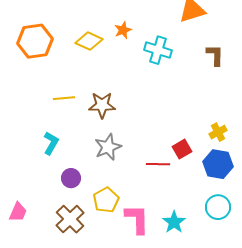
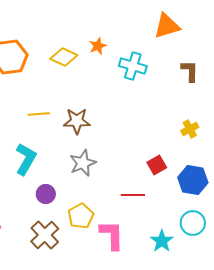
yellow cross: (218, 132) -> (190, 129), moved
cyan L-shape: (51, 143) -> (26, 159), size x1.4
red line: (158, 164) -> (133, 195), moved
cyan star: (174, 222) -> (162, 241), moved

